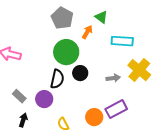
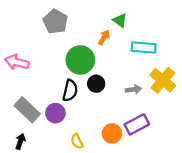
gray pentagon: (62, 18) -> (55, 21), moved
gray rectangle: (19, 96) -> (27, 110), size x1.6
black arrow: (23, 120) -> (20, 141), moved

